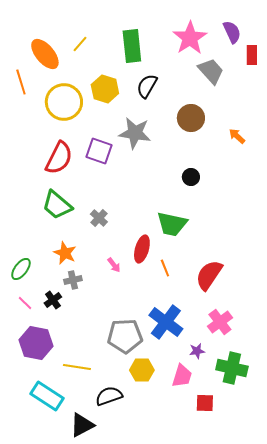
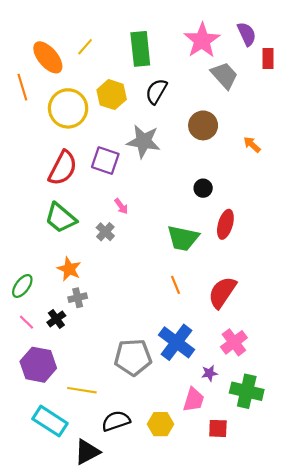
red ellipse: (142, 249) -> (225, 224), moved
pink arrow: (114, 265) -> (121, 206), moved
yellow hexagon: (142, 370) -> (161, 424), moved

